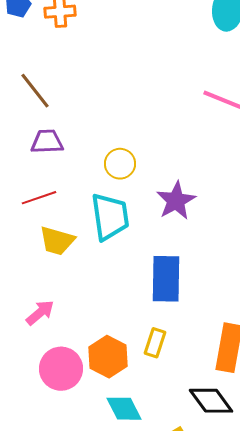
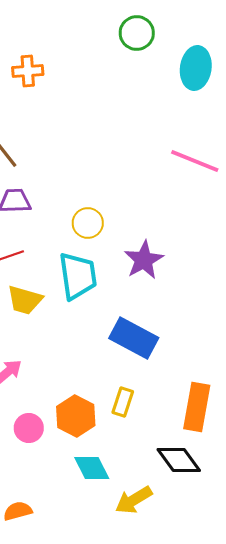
blue rectangle: (166, 279) -> (134, 338), turned -63
pink circle: (61, 369) -> (29, 428), size x0.7

